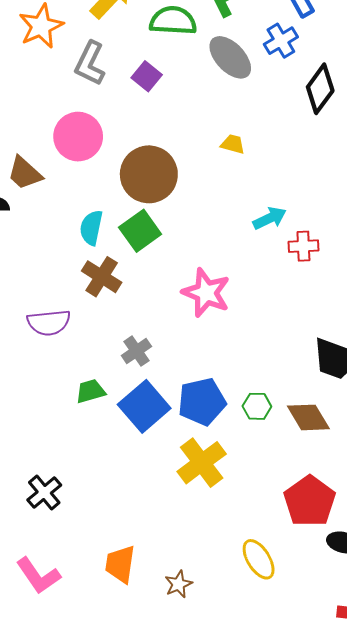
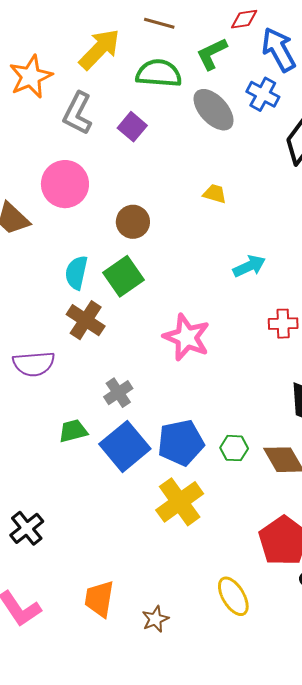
blue cross: (281, 41) -> (263, 94), turned -32
brown circle: (149, 174) -> (133, 222), size x0.6
red cross: (303, 246) -> (283, 324), moved

